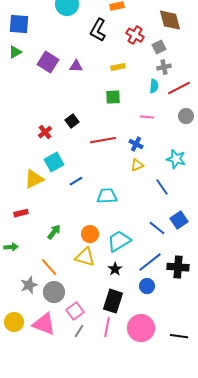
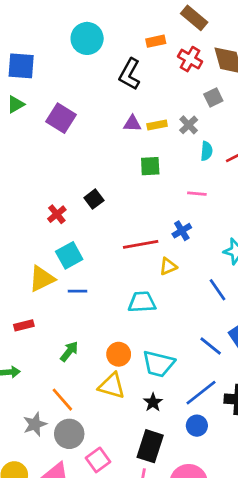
red cross: (135, 35) -> (190, 59), moved
purple triangle: (76, 66) -> (132, 124), moved
gray cross: (164, 67) -> (189, 125), moved, turned -32
red line: (103, 140) -> (141, 244), moved
blue cross: (136, 144) -> (182, 231), turned 32
yellow triangle: (137, 165) -> (168, 266), moved
blue line: (76, 181) -> (77, 291), moved, turned 32
cyan trapezoid: (119, 241) -> (158, 364), turned -135

